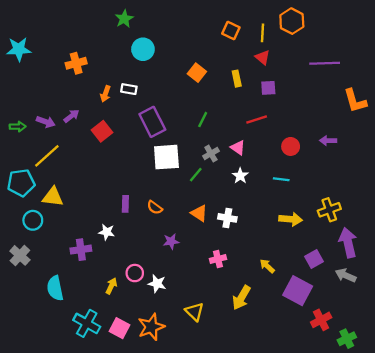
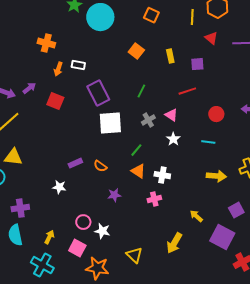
orange square: (231, 30) -> (151, 15), moved
cyan circle: (143, 49) -> (100, 17), moved, size x1.4
red triangle: (262, 57) -> (211, 38), moved
orange cross: (76, 63) -> (46, 43), moved, turned 30
red square: (102, 131) -> (55, 101), turned -30
green line: (196, 175) -> (136, 150), moved
purple rectangle: (125, 204) -> (75, 163), turned 64
purple cross: (81, 250) -> (20, 208), moved
pink cross: (218, 259) -> (154, 199), moved
yellow arrow: (111, 286) -> (49, 237), moved
orange star: (151, 327) -> (97, 268), turned 30
pink square: (120, 328) -> (77, 248), moved

